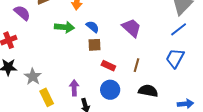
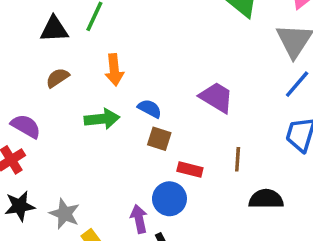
purple semicircle: (22, 13) -> (26, 126), moved
brown square: (95, 45) -> (159, 139), turned 32
blue circle: (110, 90) -> (169, 199), moved

